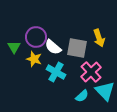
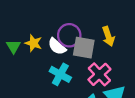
purple circle: (36, 37) -> (69, 35), moved
yellow star: (34, 59) -> (34, 43), moved

